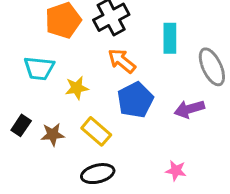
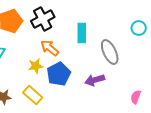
yellow star: (77, 88) -> (36, 66), moved

